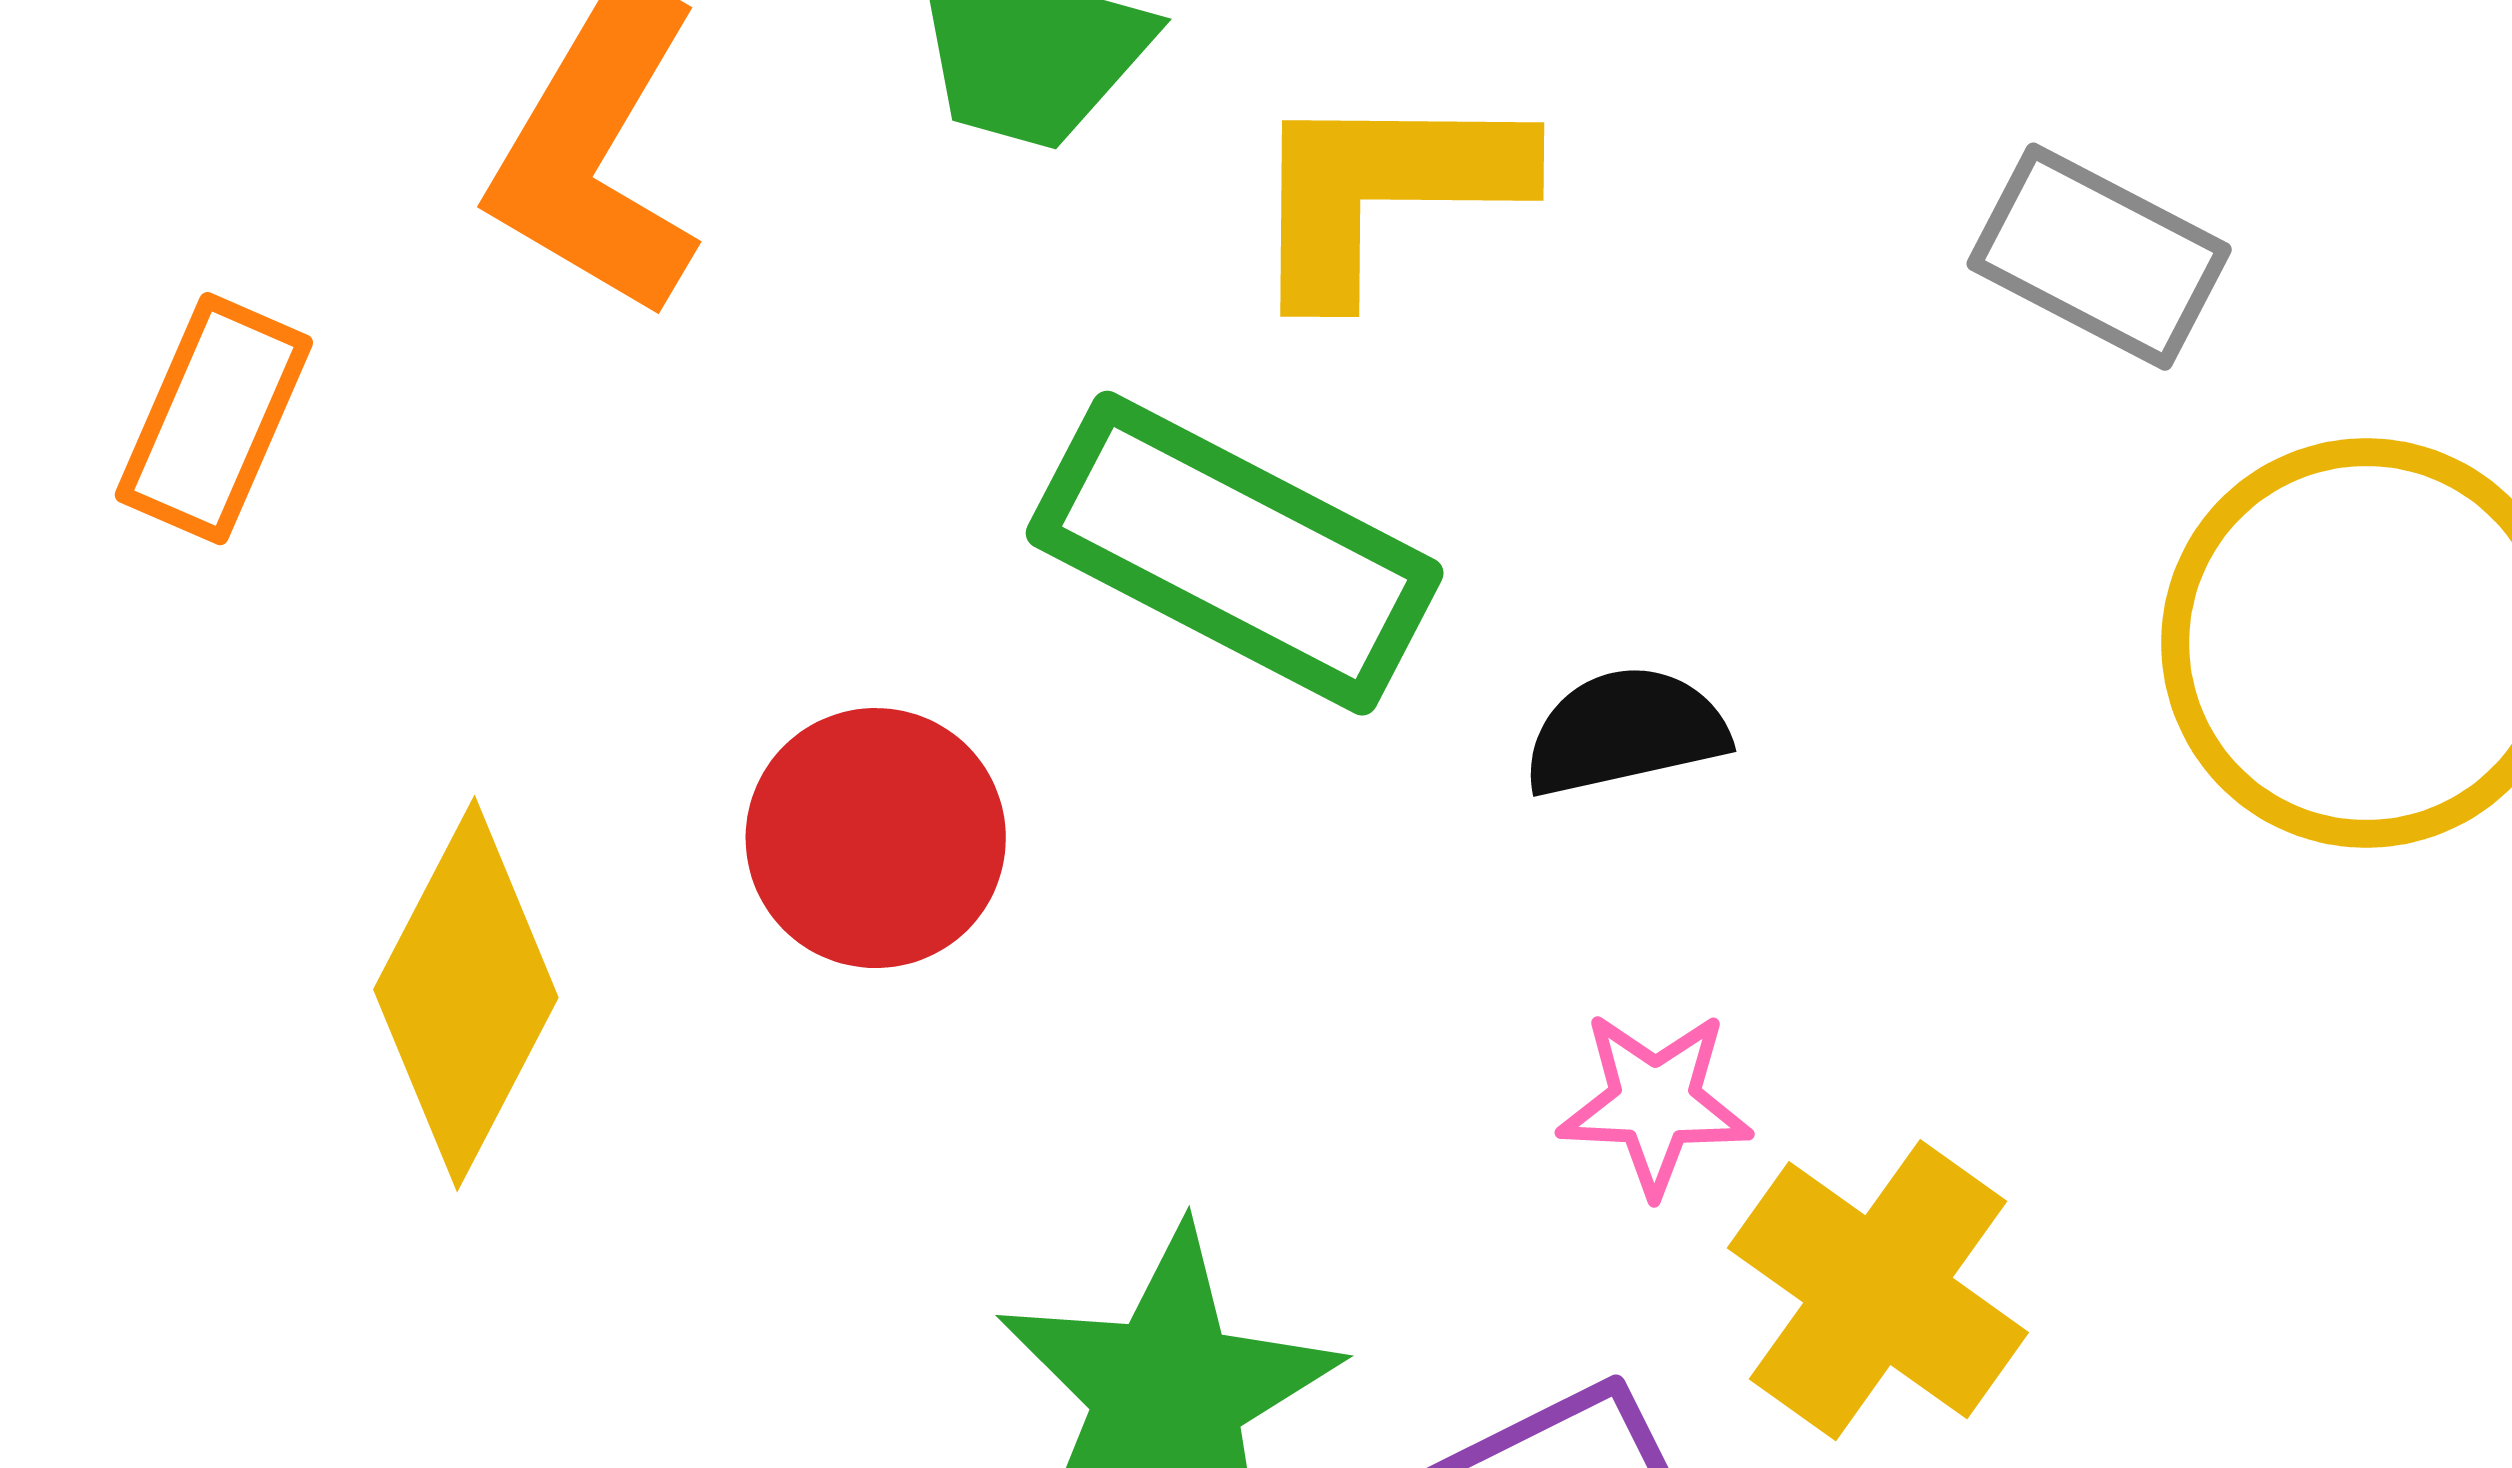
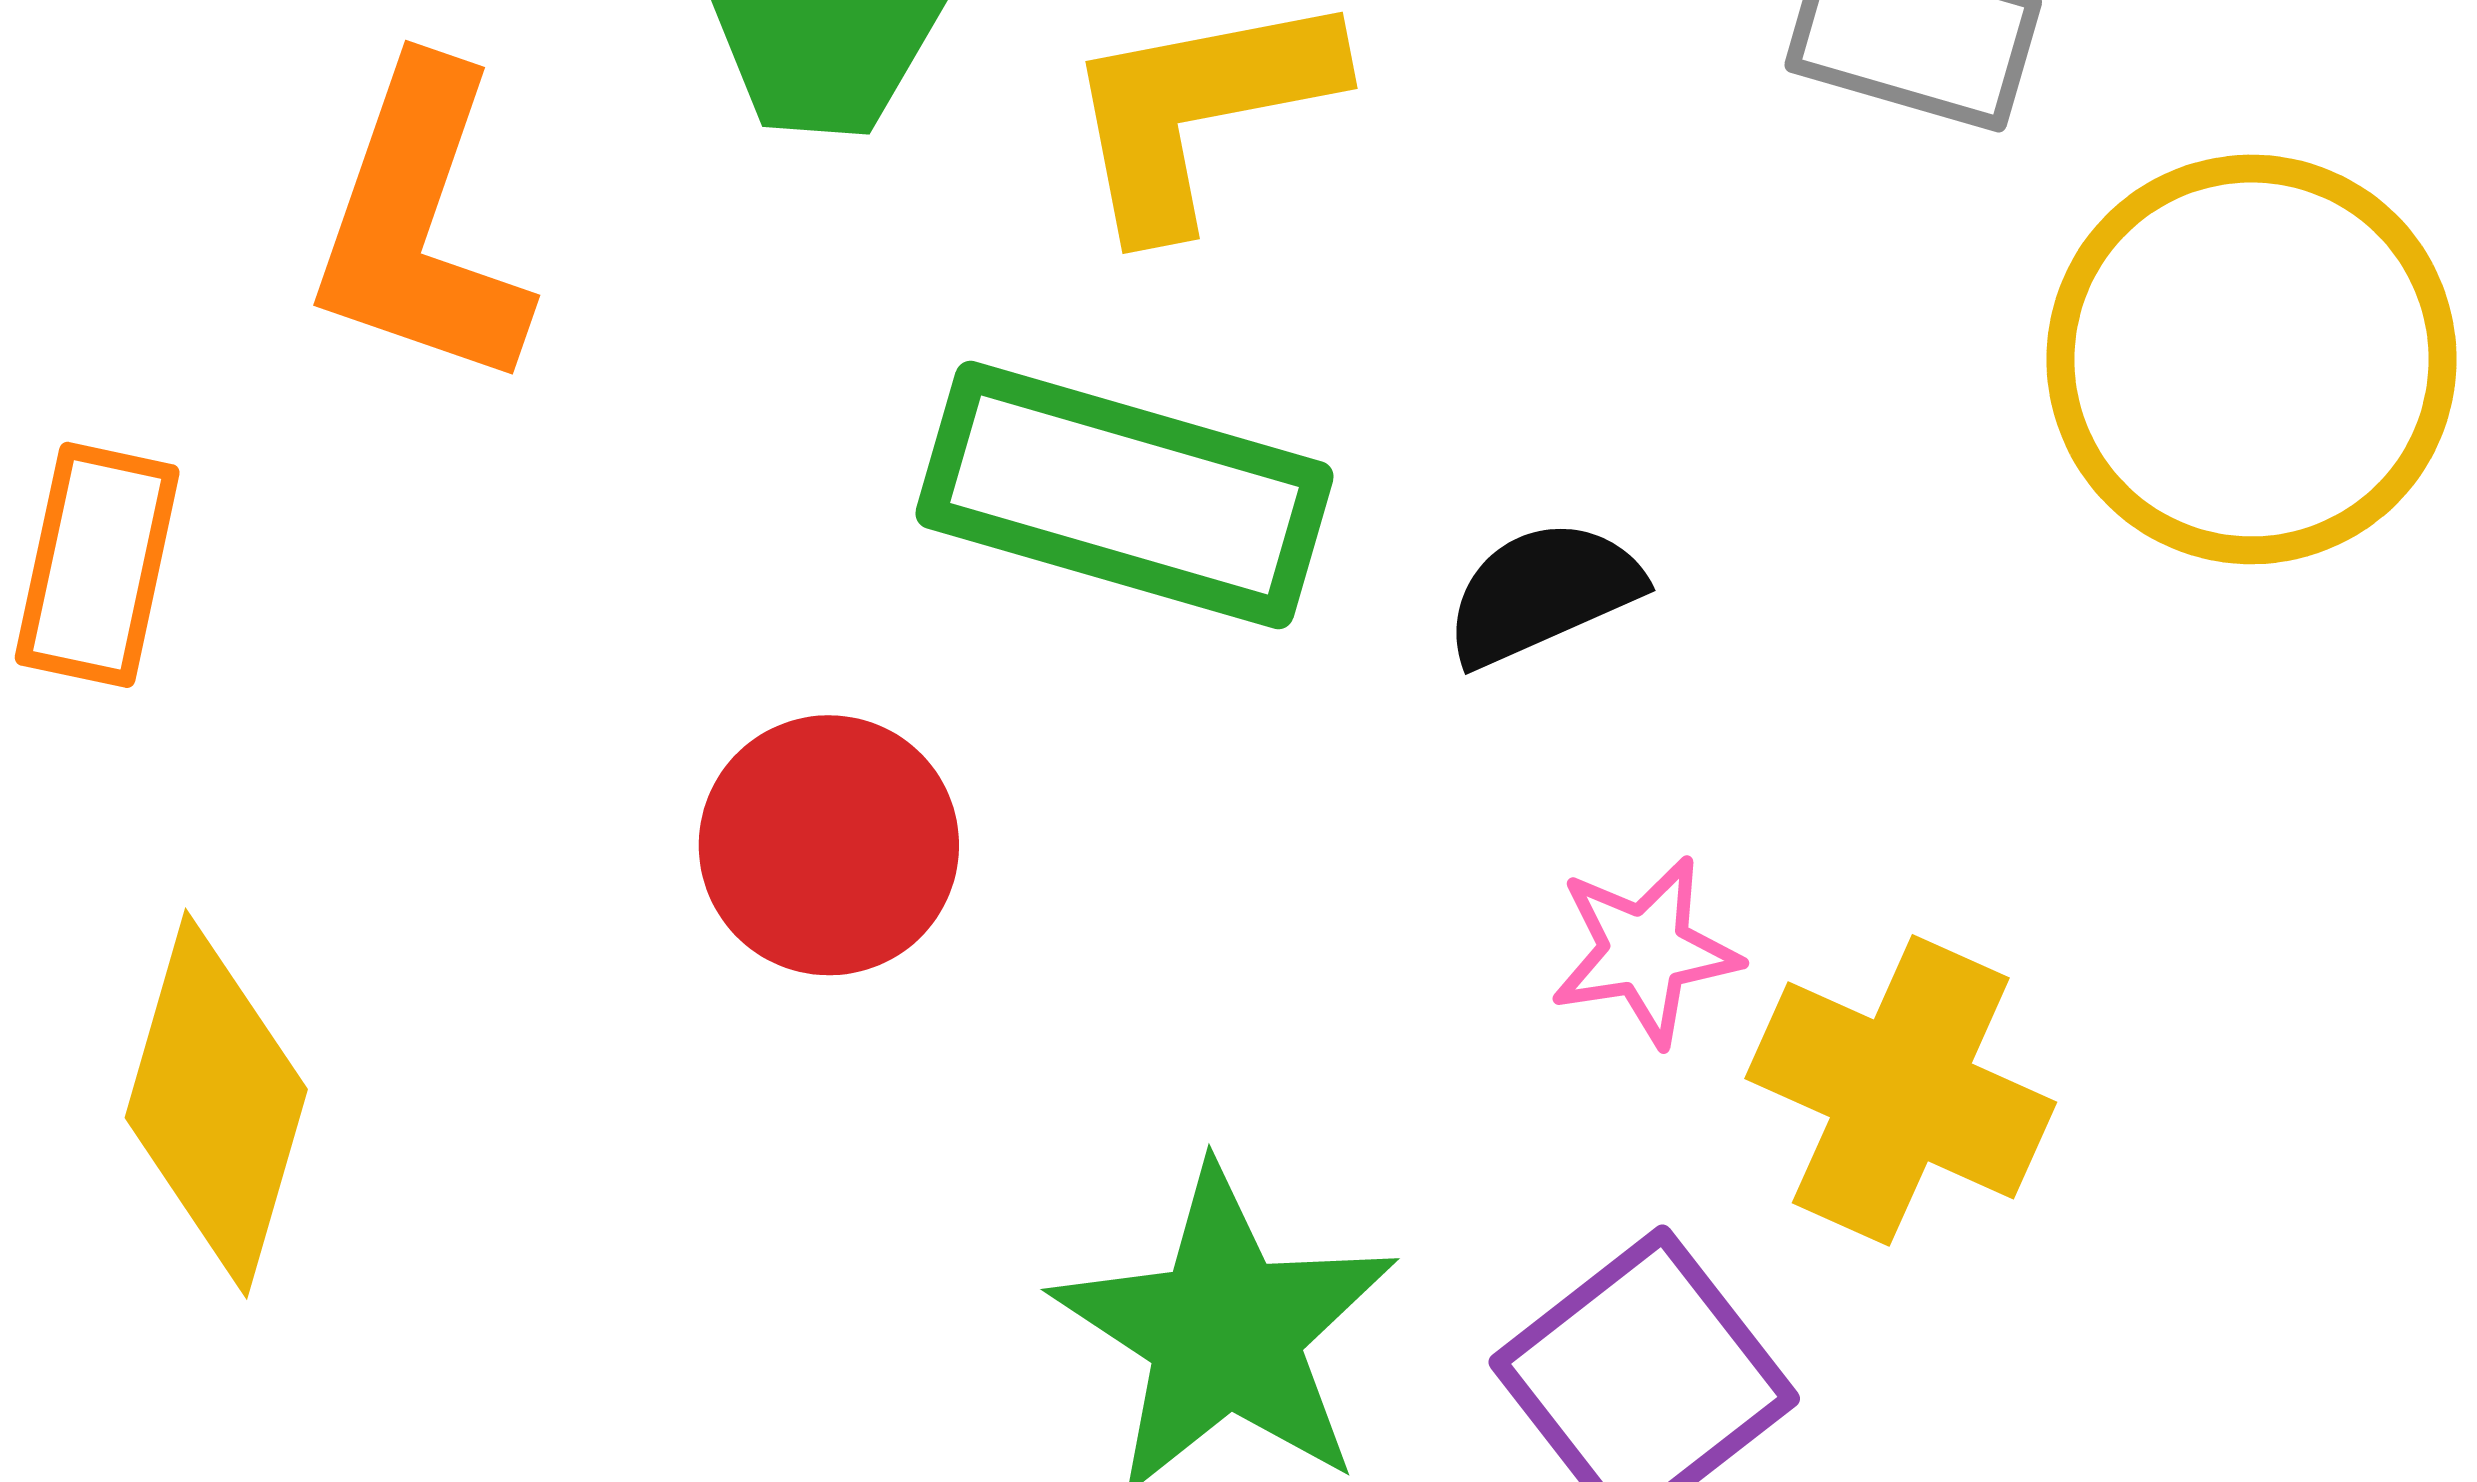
yellow diamond: (466, 993) -> (216, 1104), moved

